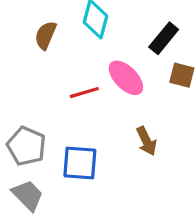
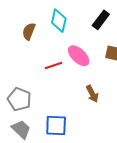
black rectangle: (164, 38) -> (101, 20), moved
blue square: (80, 163) -> (56, 126), moved

